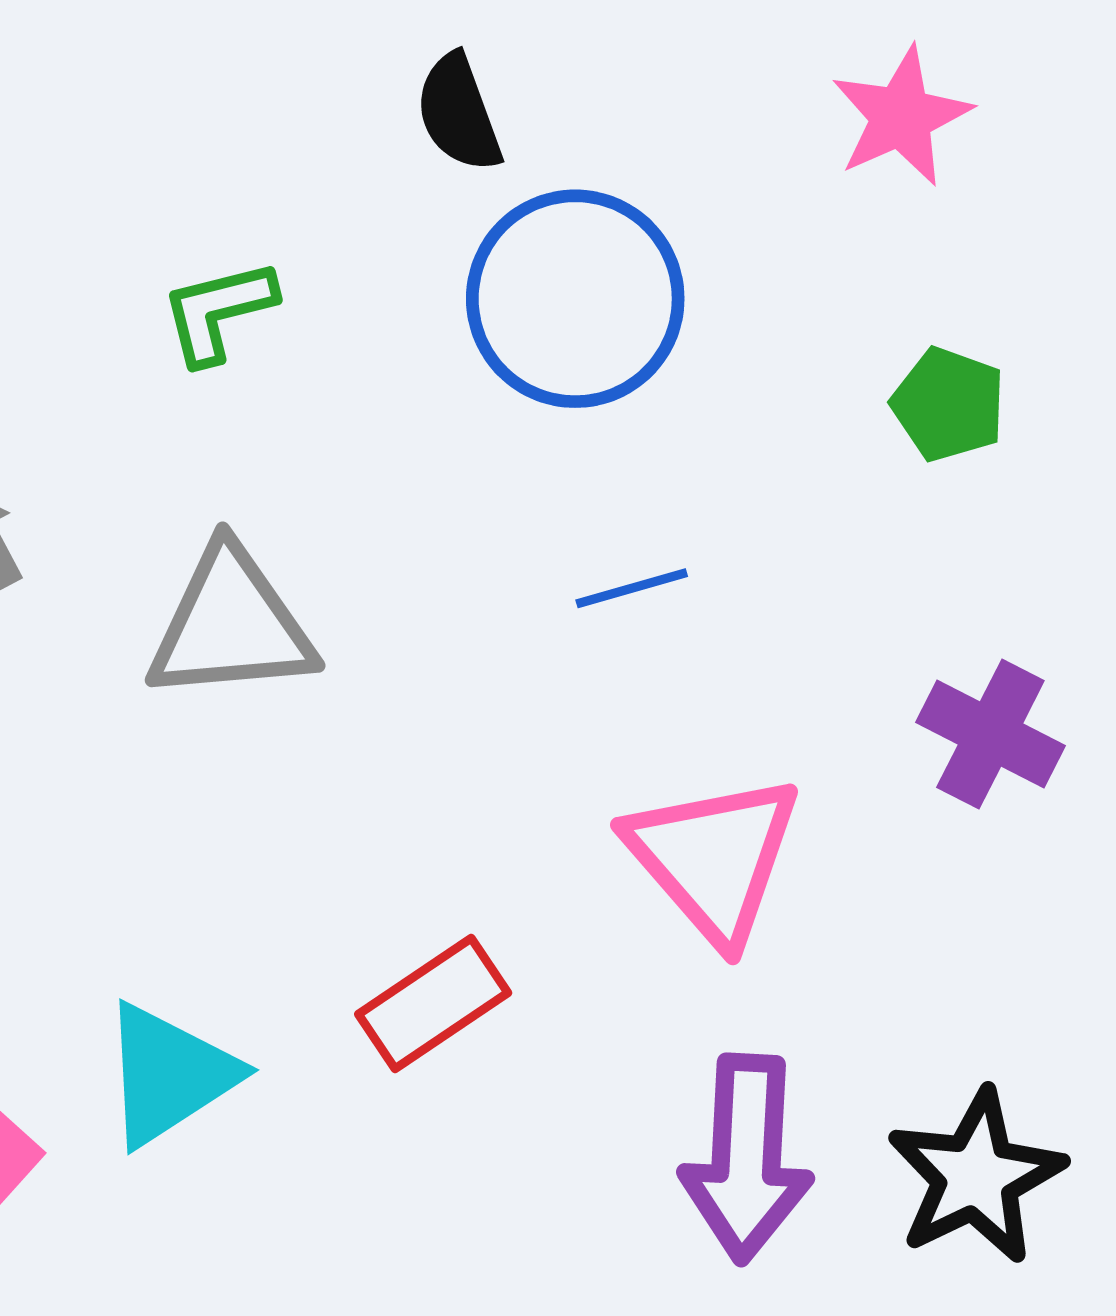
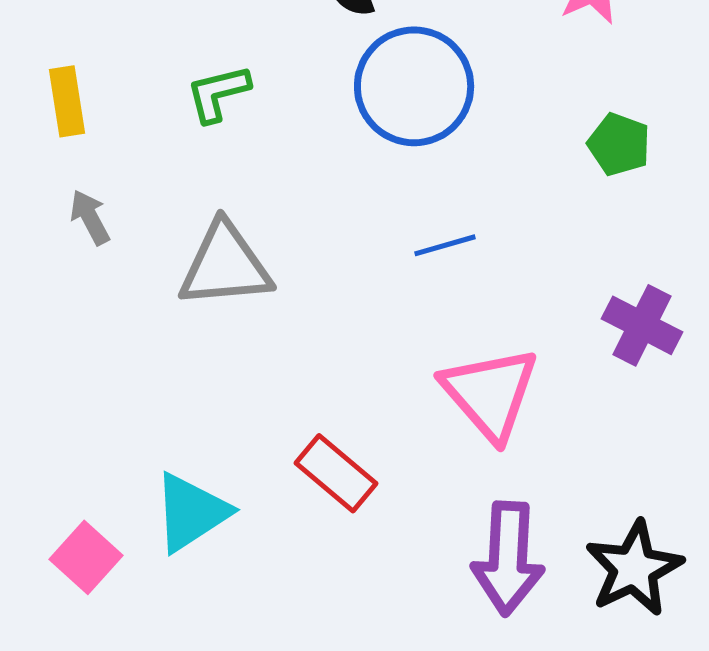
red rectangle: (433, 1004) -> (336, 473), turned 74

